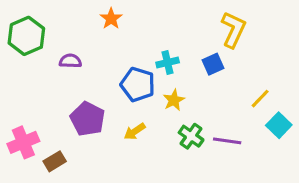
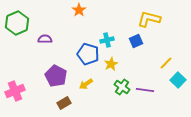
orange star: (111, 19) -> (79, 10), moved
yellow L-shape: (233, 30) -> (149, 19), turned -100
brown rectangle: (55, 161) -> (64, 103), moved

